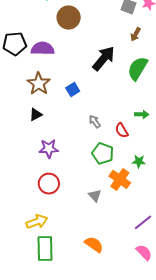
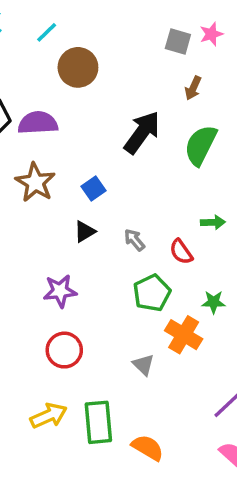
black triangle: (36, 115) -> (85, 232), moved
green pentagon: (103, 153) -> (152, 293), turned 30
green rectangle: (45, 249) -> (98, 422), moved

